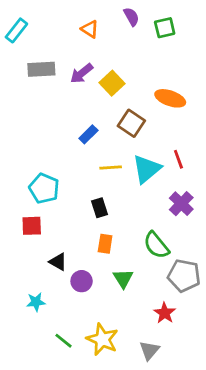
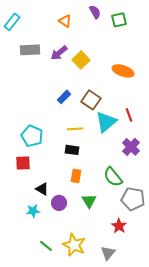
brown square: (131, 123) -> (91, 100), moved
yellow line: (111, 168) -> (75, 129), moved
black rectangle: (100, 208) -> (72, 150), turned -64
cyan star: (36, 302) -> (33, 211), moved

